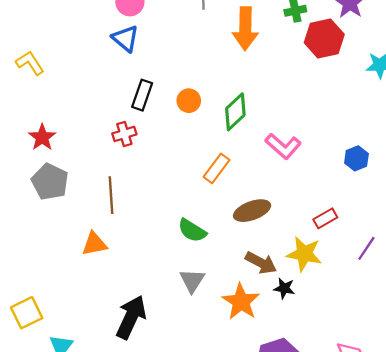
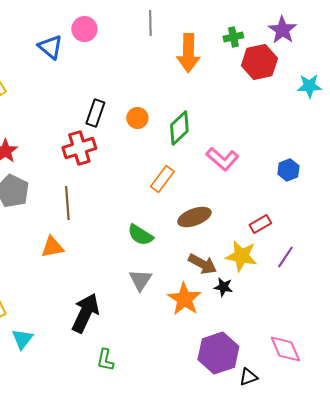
blue triangle: (125, 38) -> (50, 47), moved
red cross: (124, 134) -> (79, 148), size x1.5
purple line: (366, 248) -> (285, 257), moved

